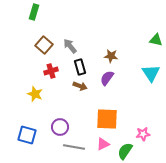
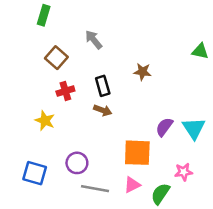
gray arrow: (70, 46) -> (94, 40), moved
cyan triangle: (151, 73) -> (194, 128), moved
purple semicircle: (107, 78) -> (164, 127), moved

